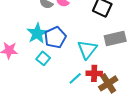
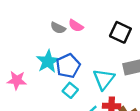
cyan square: (43, 58) -> (70, 90), moved

